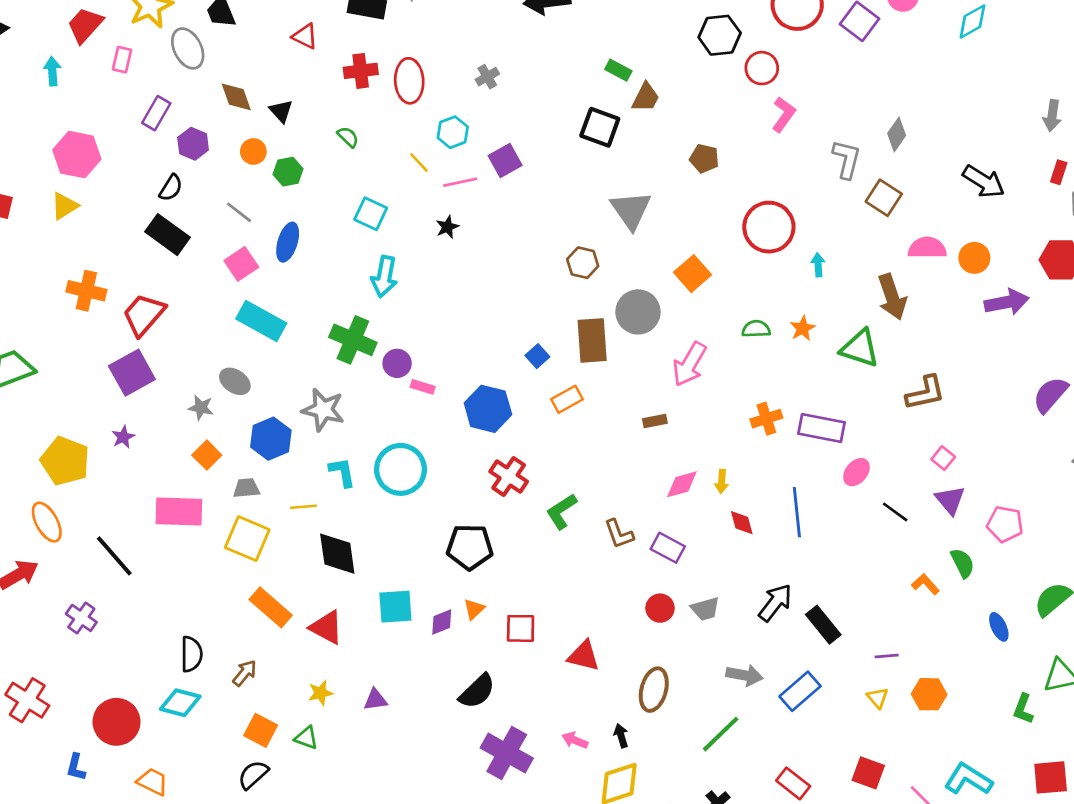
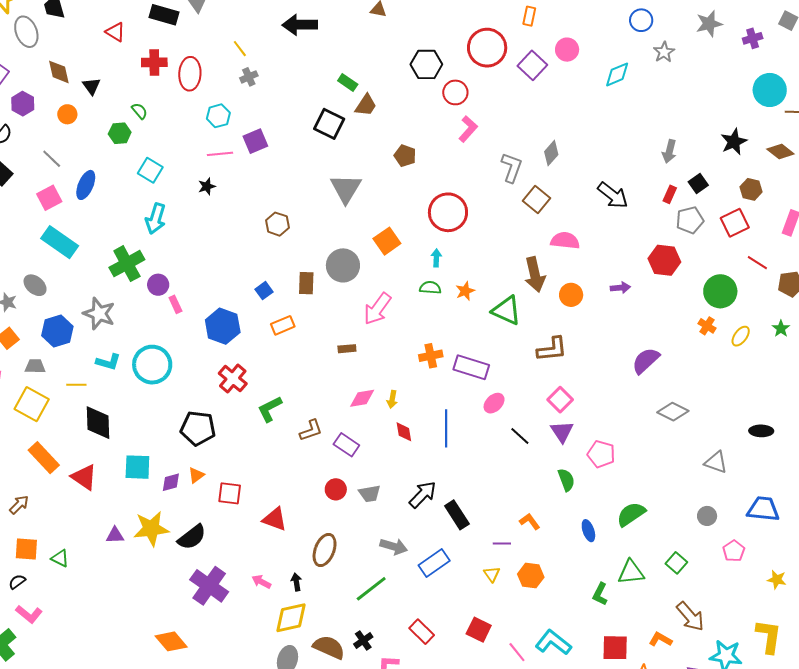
yellow line: (419, 162) -> (240, 49), moved
green hexagon: (288, 172) -> (120, 133), moved
orange circle: (974, 258) -> (571, 295), moved
brown hexagon: (583, 263) -> (277, 224), moved
cyan arrow: (818, 265) -> (436, 258), moved
purple arrow: (1007, 302) -> (620, 288), size x0.6
green cross: (353, 340) -> (127, 264), turned 32
brown rectangle: (592, 340) -> (306, 283), size x0.7
pink rectangle: (423, 387) -> (175, 304), turned 42
pink square: (943, 458) -> (560, 400), size x1.4
cyan L-shape: (342, 472) -> (108, 362), turned 110
brown L-shape: (619, 534) -> (311, 430), turned -95
orange L-shape: (925, 584) -> (530, 521), moved
yellow star: (320, 693) -> (151, 529), moved, size x1.8
orange square: (261, 730) -> (26, 549), turned -30
black semicircle: (253, 775) -> (17, 582), size x0.7

